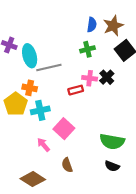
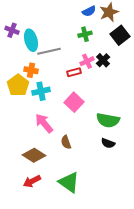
blue semicircle: (92, 25) -> (89, 11), turned 56
pink cross: (90, 78) -> (87, 61), turned -32
pink square: (64, 129) -> (74, 102), moved
pink arrow: (44, 145) -> (44, 123), size x1.5

